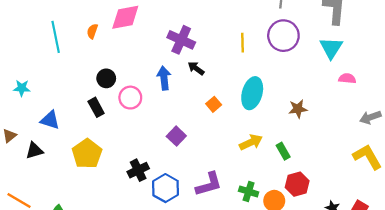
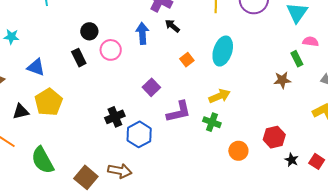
brown star: (298, 109) -> (282, 80), moved
black triangle: (34, 150) -> (21, 112), moved
green rectangle: (283, 151) -> (297, 59), moved
yellow pentagon: (87, 154) -> (49, 102), moved
purple L-shape: (209, 184) -> (179, 112), moved
red hexagon: (297, 184) -> (274, 137), moved
green cross: (249, 192) -> (212, 122), moved

